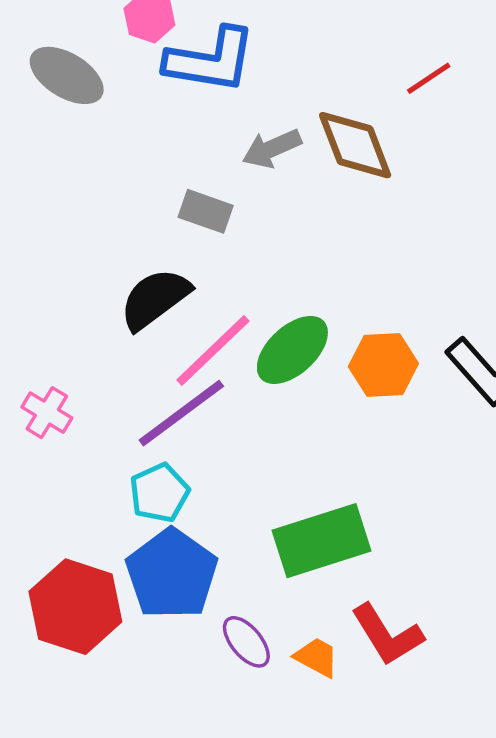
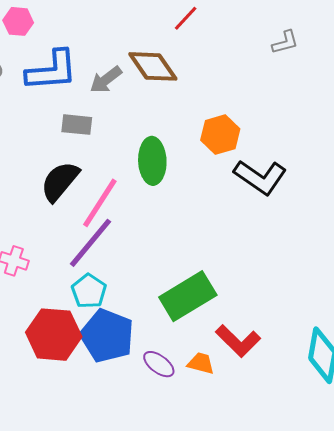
blue L-shape: (210, 60) -> (52, 71), moved
green ellipse: (292, 350) -> (152, 161), moved, turned -36
orange hexagon: (383, 365) -> (220, 135), moved
red hexagon: (75, 607) -> (54, 335), moved

